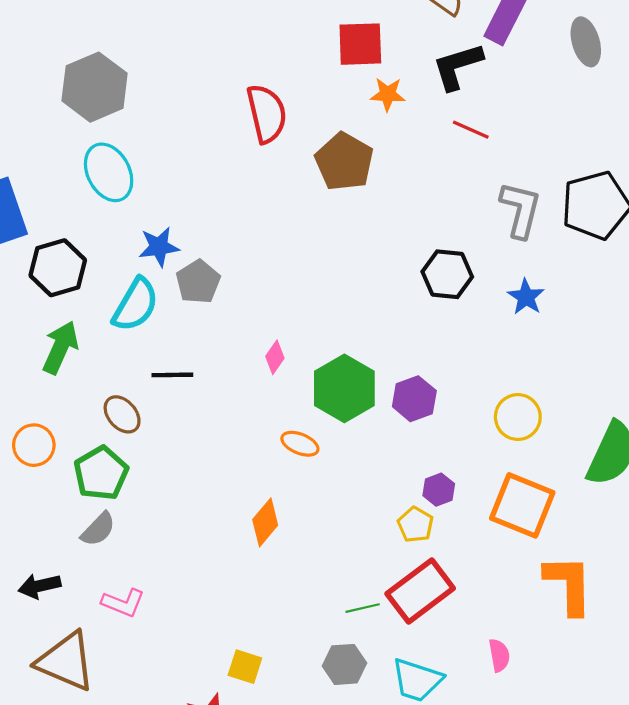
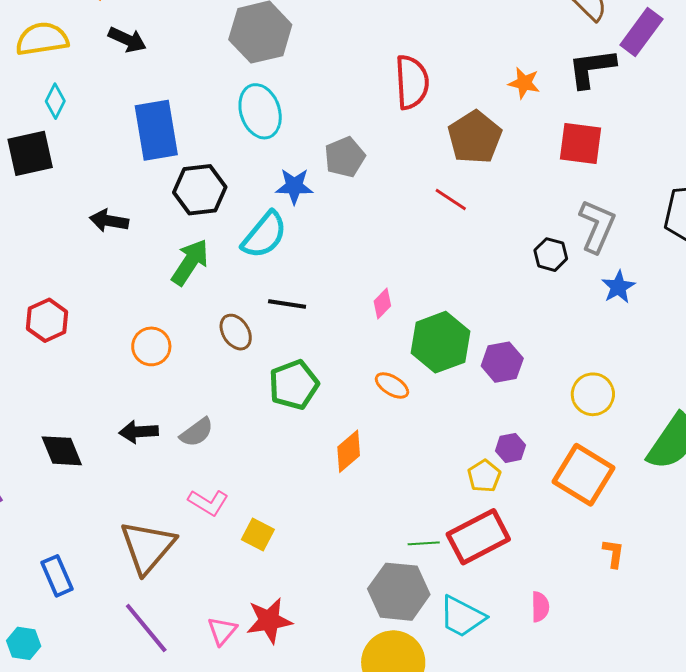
red square: (360, 44) -> (581, 144), moved
red line: (471, 130) -> (451, 200), moved
gray L-shape: (520, 210) -> (597, 226), moved
black hexagon: (447, 274) -> (551, 255), size x0.7
gray pentagon: (198, 282) -> (345, 157), moved
green pentagon: (101, 473) -> (294, 385), moved
orange L-shape: (569, 585) -> (613, 553), size x0.5
black arrow: (40, 586) -> (139, 432), moved
brown triangle: (66, 661) -> (148, 547), turned 38
gray hexagon: (344, 664) -> (399, 592), size x1.5
yellow square: (245, 667) -> (258, 534), moved

